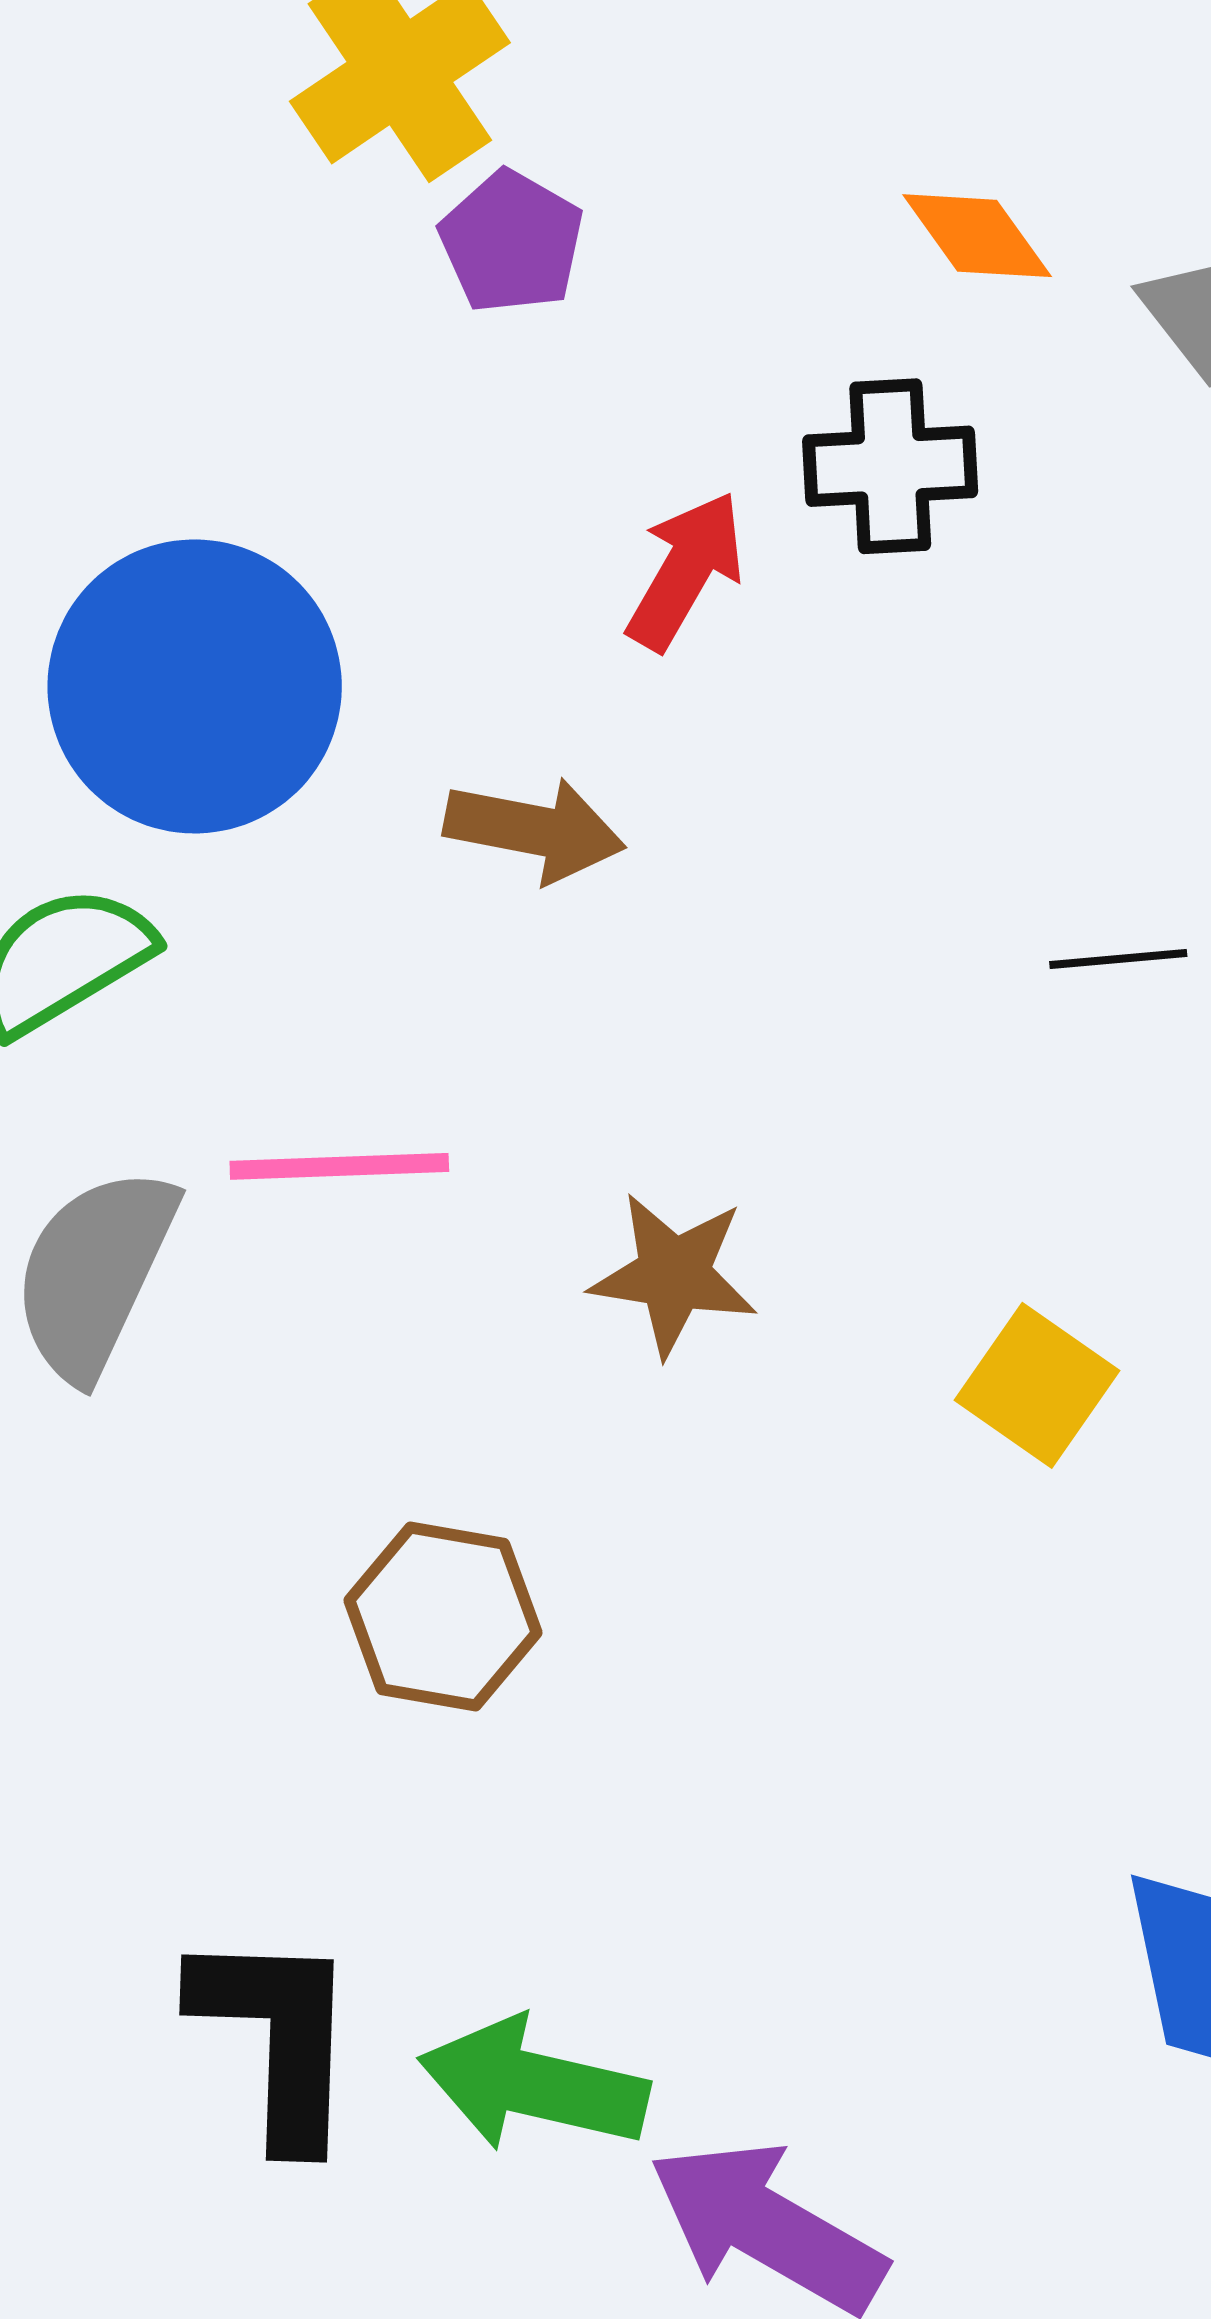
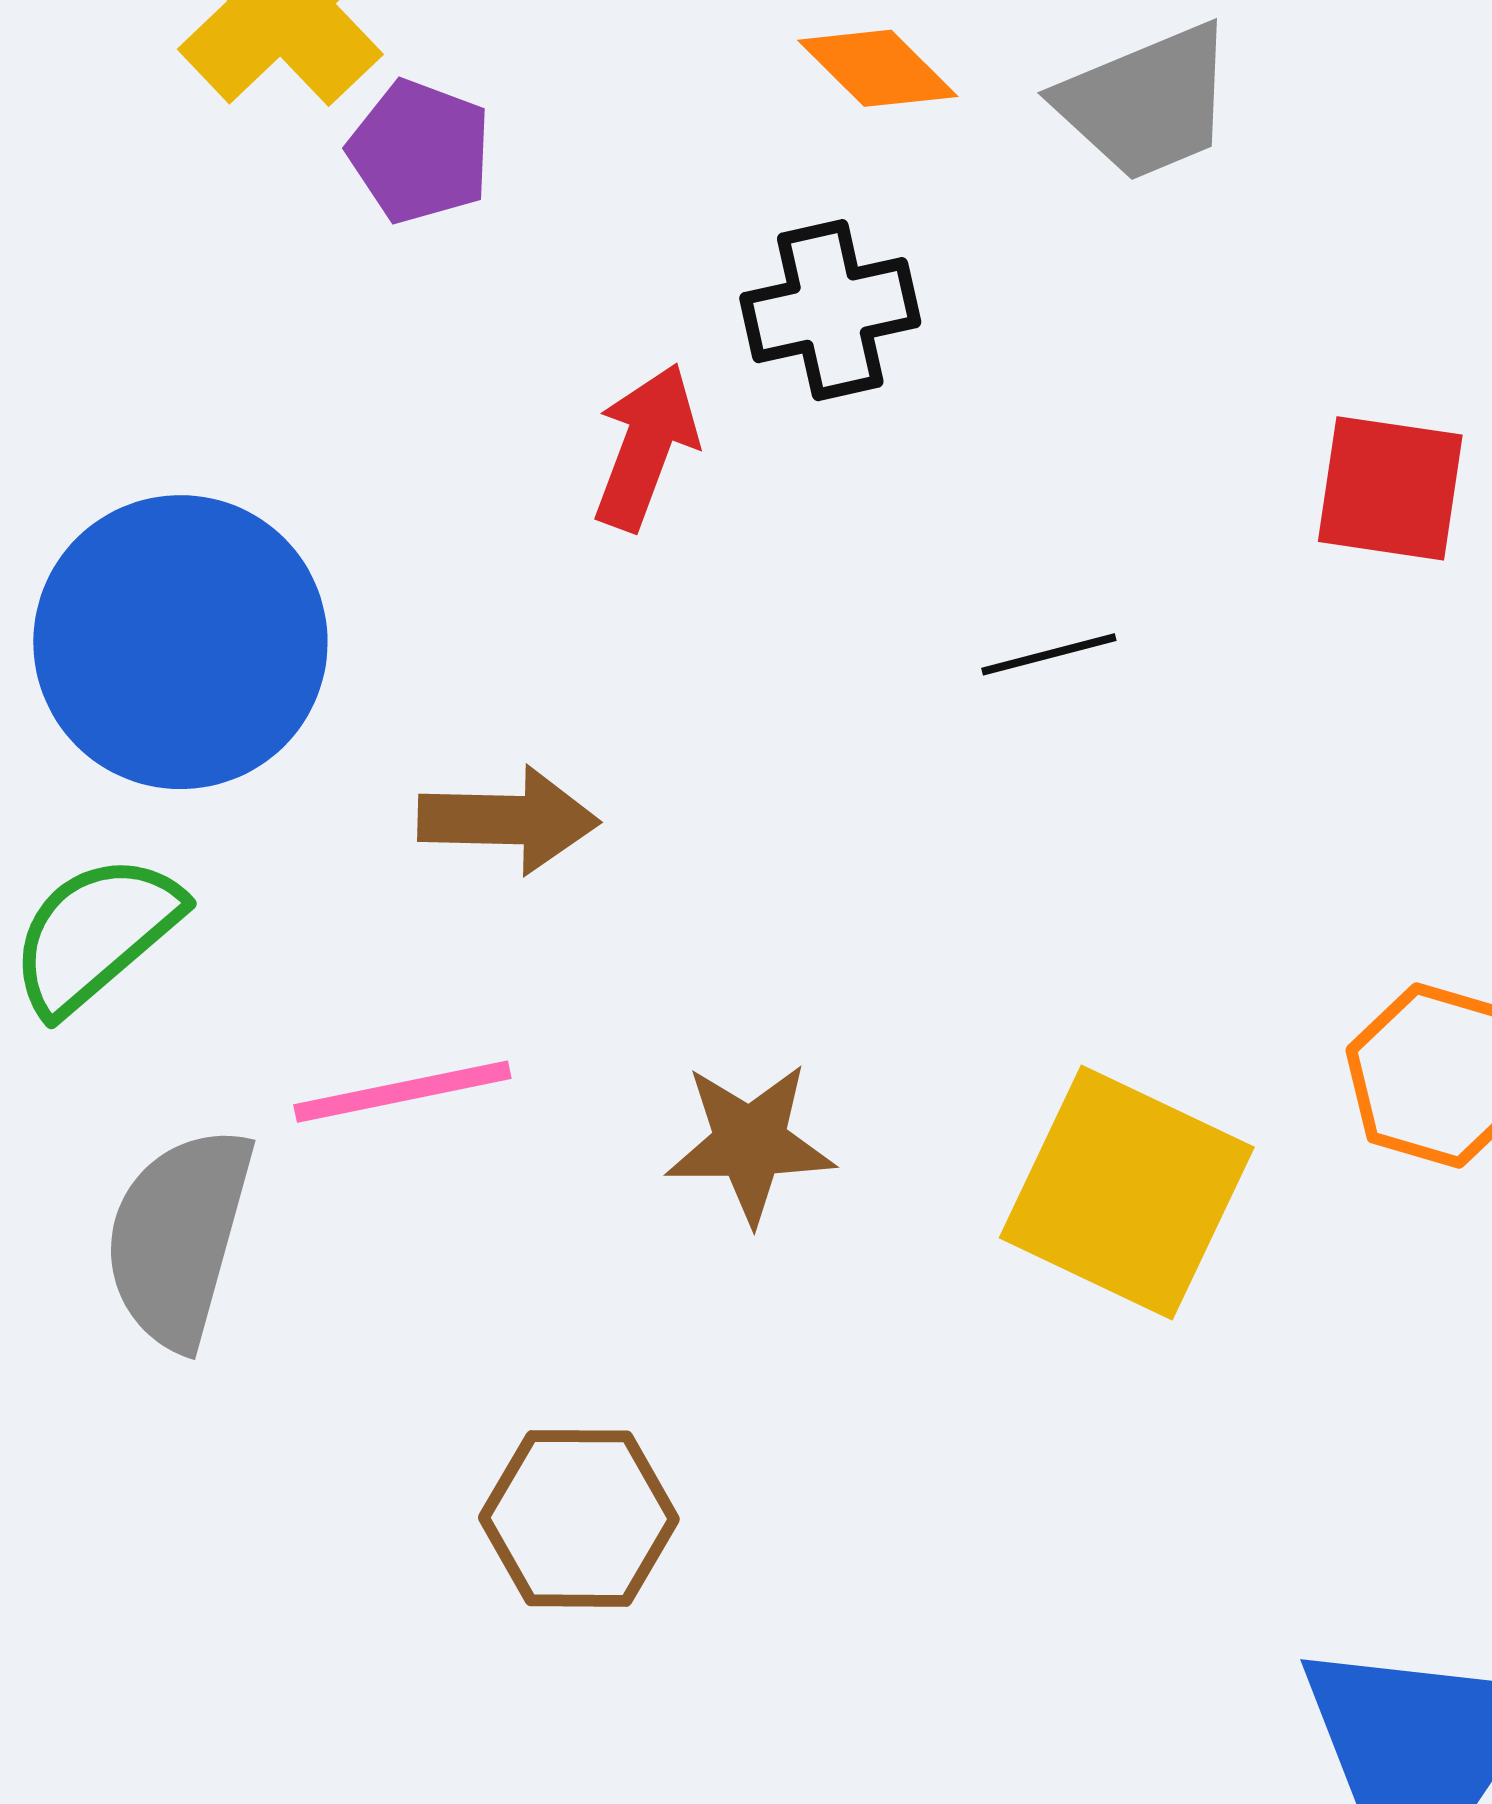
brown arrow: (535, 830) -> (508, 820), moved
black line: (1118, 959) -> (1049, 654), moved
yellow square: (1037, 1385) -> (1127, 1192), size x1.6

